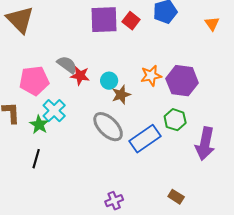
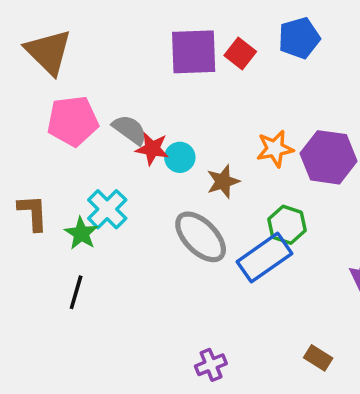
pink pentagon: (34, 81) -> (73, 121), moved
cyan circle: (109, 81) -> (180, 157), moved
green hexagon: (175, 120) -> (287, 225), moved

